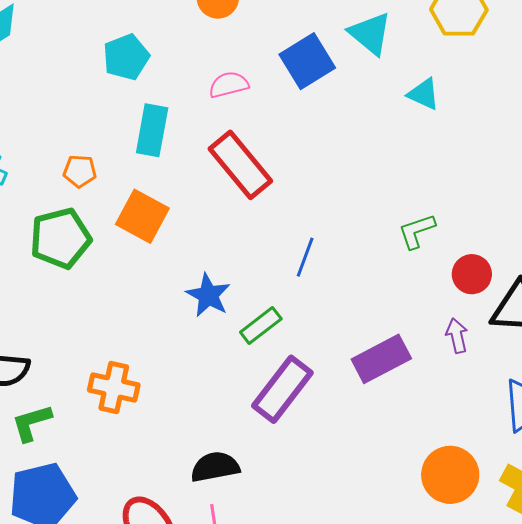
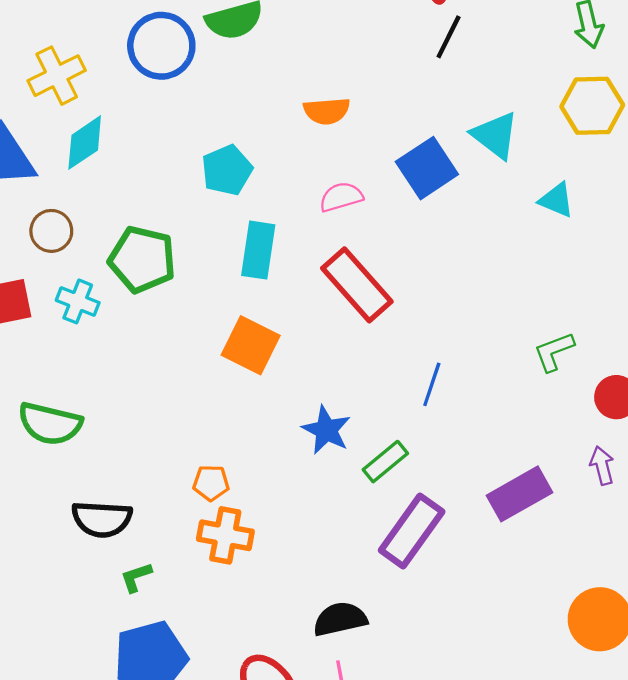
orange pentagon: (80, 171) -> (211, 483), moved
green pentagon: (61, 238) -> (142, 259), moved, turned 30
green L-shape: (32, 423) -> (136, 577), size x0.7

